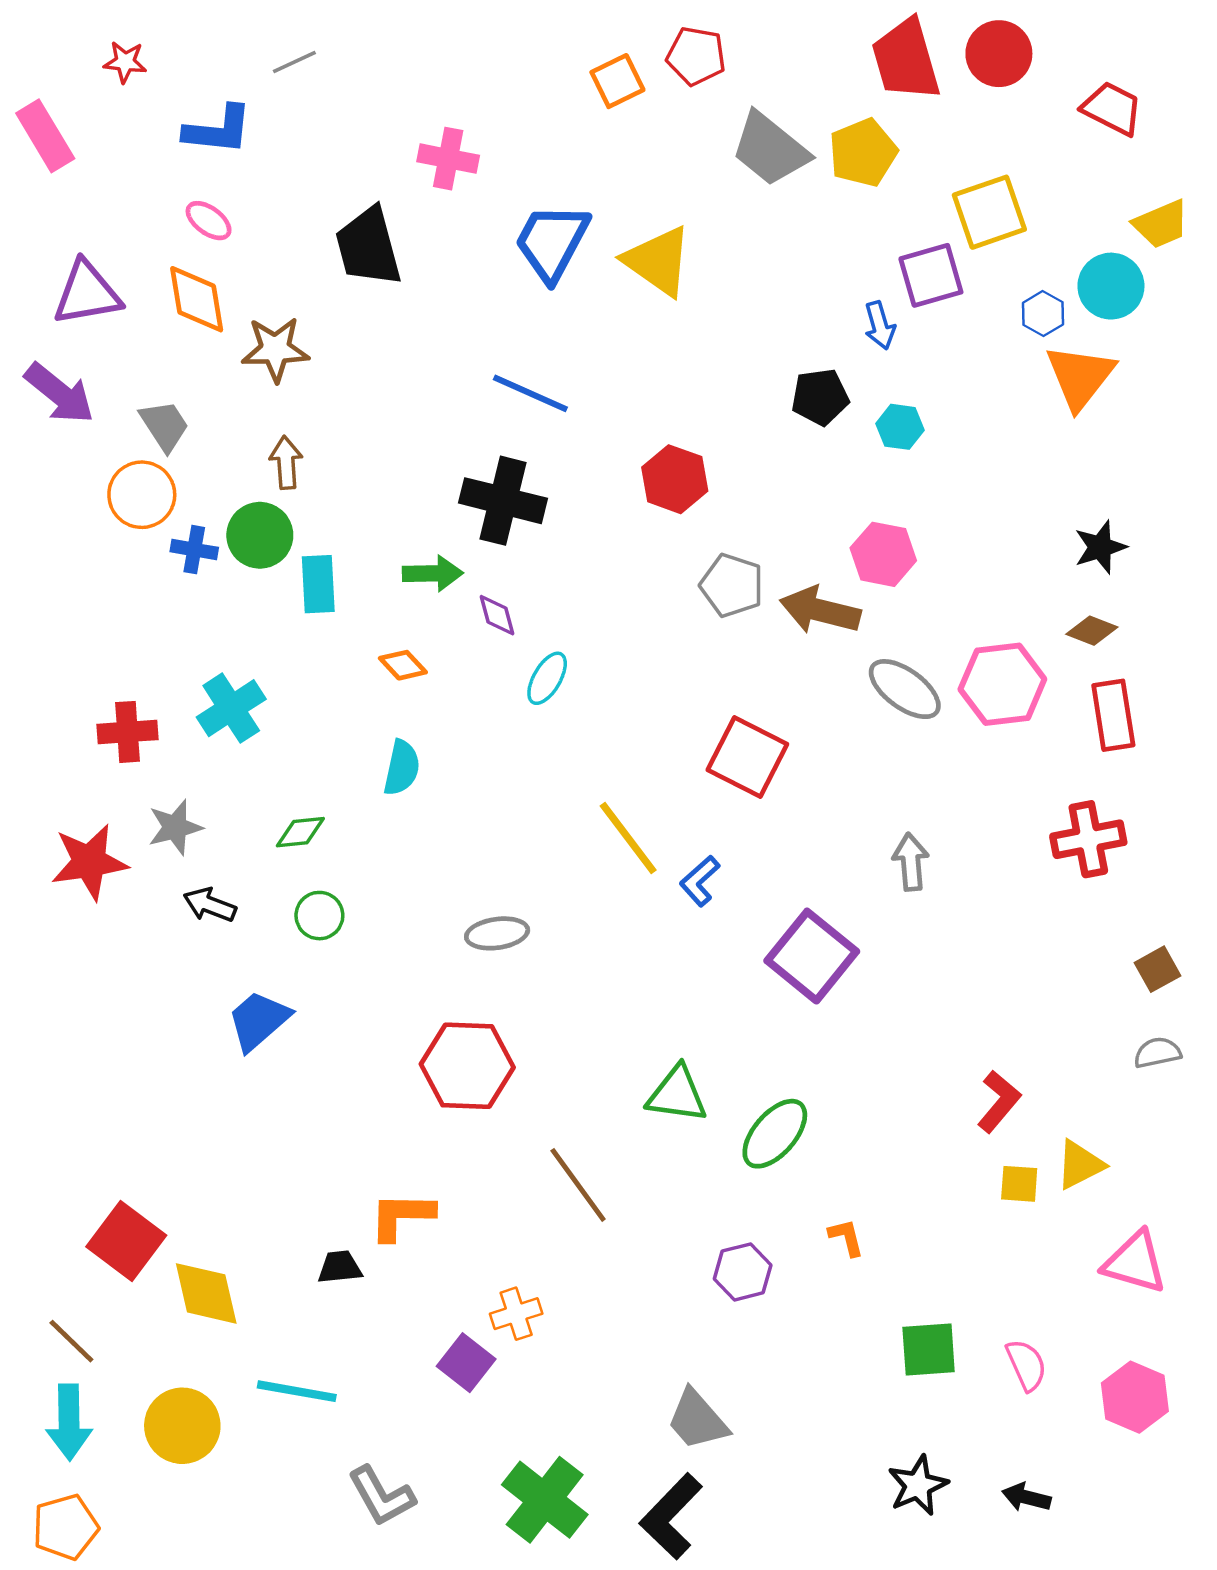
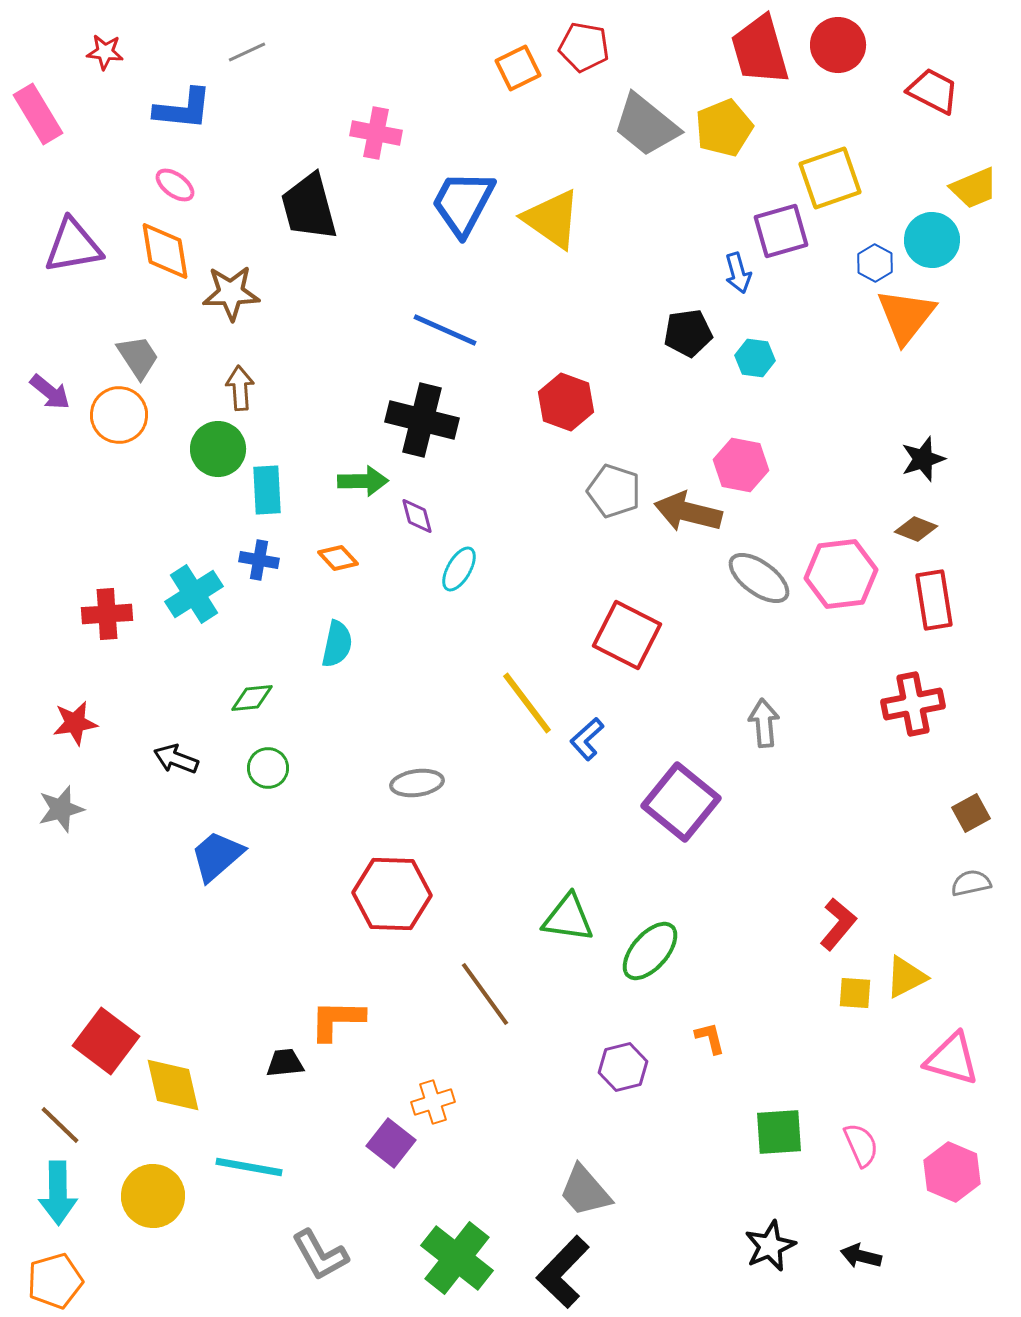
purple arrow: (60, 393) -> (50, 392), moved, size x0.7
blue cross: (194, 550) -> (259, 560), moved
gray star: (175, 827) -> (61, 809), moved
red star: (89, 862) -> (75, 723), size x0.7

